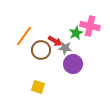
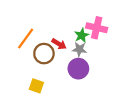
gray star: (65, 48) -> (79, 49), moved
yellow square: (38, 87) -> (36, 86), moved

